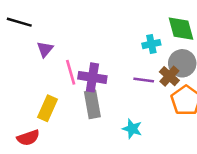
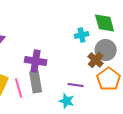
pink line: (71, 72) -> (19, 88), moved
purple line: (144, 80) -> (76, 85), moved

